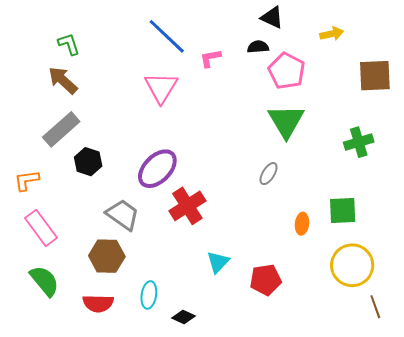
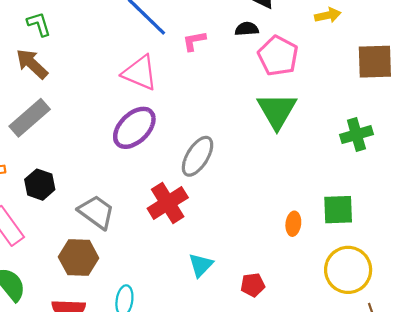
pink triangle: (161, 88) -> (140, 73), turned -39
black hexagon: (88, 162) -> (40, 185), moved
purple ellipse: (157, 169) -> (134, 128), moved
gray ellipse: (269, 174) -> (198, 156), moved, size x1.6
red pentagon: (265, 280) -> (253, 285), size x0.7

